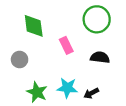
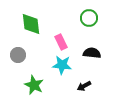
green circle: (97, 19) -> (89, 18), size x0.7
cyan star: (67, 88) -> (62, 65), moved

